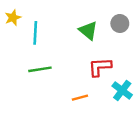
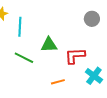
green triangle: (88, 31) -> (49, 45), moved, turned -42
green line: (40, 69) -> (24, 58), turned 36

